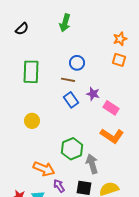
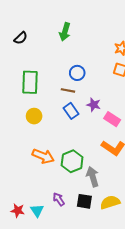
yellow circle: (32, 121) -> (34, 116), moved
orange arrow: (44, 169) -> (43, 156), moved

